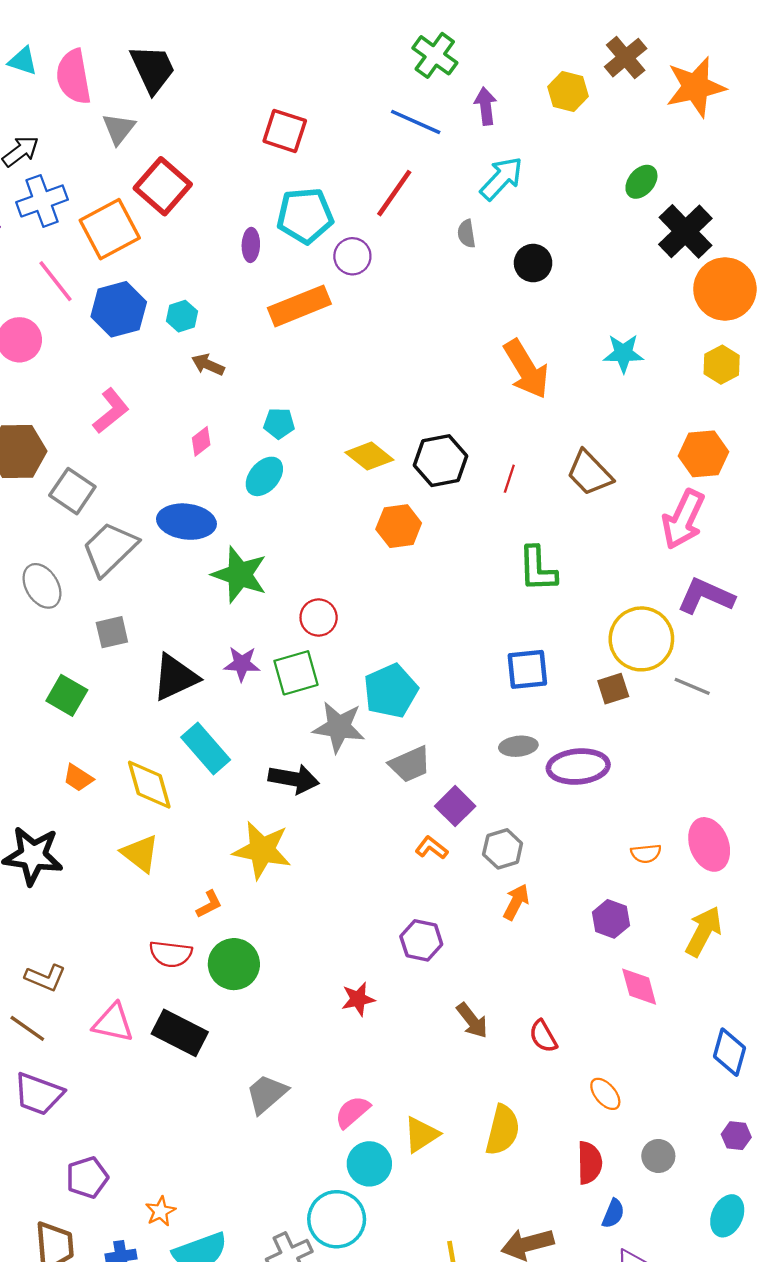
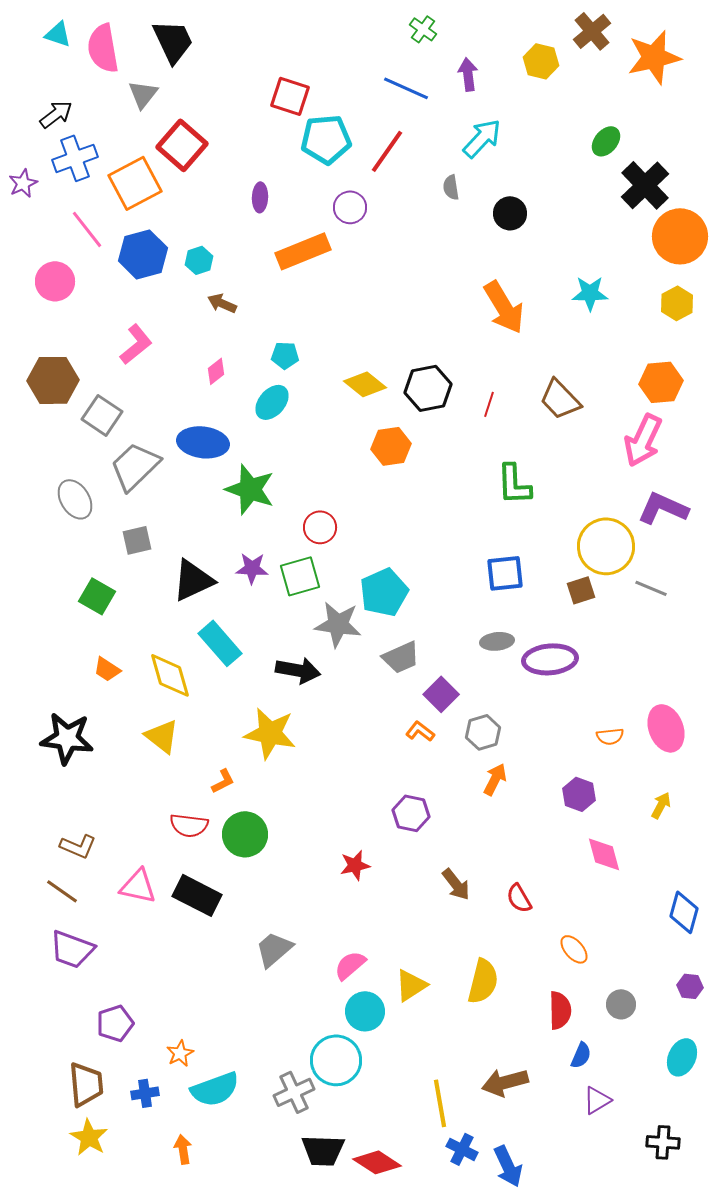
green cross: (435, 55) -> (423, 29), size x0.7
cyan pentagon: (305, 216) -> (326, 139), moved
yellow arrow: (704, 931) -> (661, 805), size x0.6

